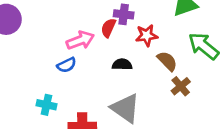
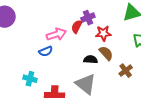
purple cross: (124, 14) -> (88, 18), turned -32
brown semicircle: (167, 61) -> (106, 53), moved
black semicircle: (122, 64) -> (91, 59), moved

